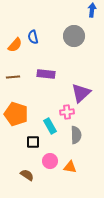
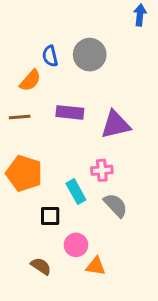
gray circle: (74, 36) -> (90, 55), moved
orange semicircle: (15, 45) -> (30, 80), moved
purple triangle: (81, 93) -> (116, 125), moved, turned 30
gray semicircle: (76, 135) -> (116, 205), turned -42
orange triangle: (70, 167) -> (96, 266), moved

